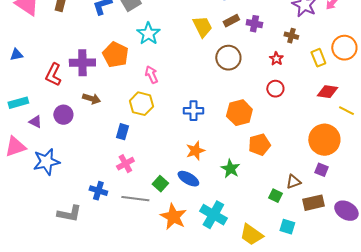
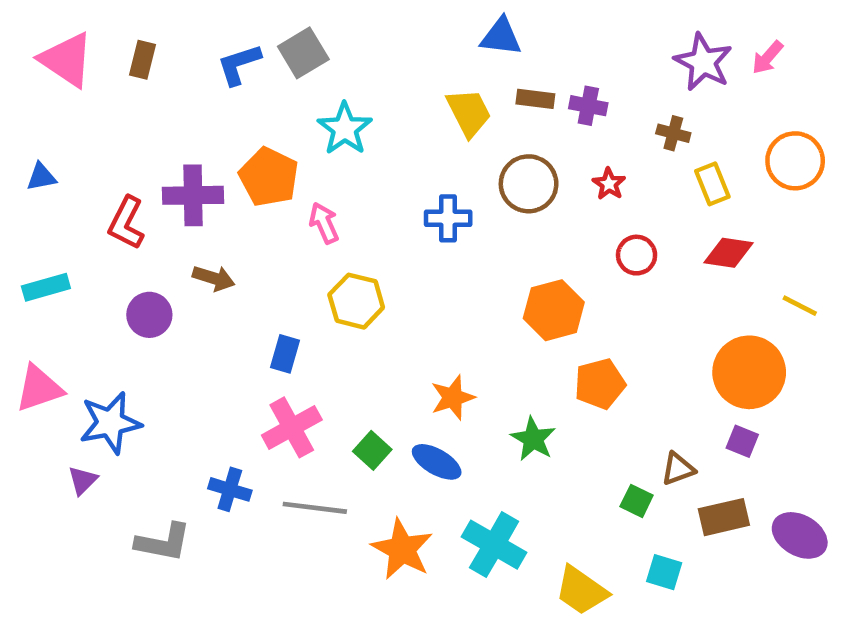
brown rectangle: (231, 21) -> (535, 99), turned 35
yellow rectangle: (318, 58) -> (712, 184), moved
red star: (276, 59) -> (609, 184), moved
pink arrow: (151, 75) -> (324, 223), moved
red diamond: (327, 92) -> (728, 253), moved
yellow hexagon: (141, 104) -> (356, 301), moved
blue cross: (193, 111) -> (448, 218), moved
purple triangle: (35, 122) -> (83, 480), moved, turned 48
pink cross: (125, 164) -> (292, 427), size x1.4
green square: (160, 184) -> (372, 450), moved

